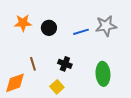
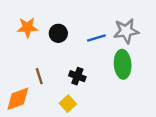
green ellipse: (103, 74) -> (123, 64), moved

